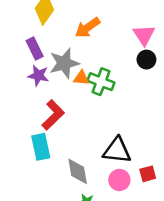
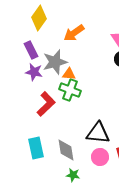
green cross: (101, 82) -> (70, 90), moved
cyan rectangle: (41, 147) -> (36, 148), moved

